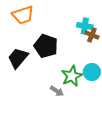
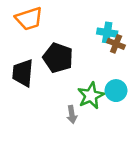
black trapezoid: (18, 58) -> (23, 73), turned -35
gray arrow: (57, 91) -> (72, 115), turned 48

